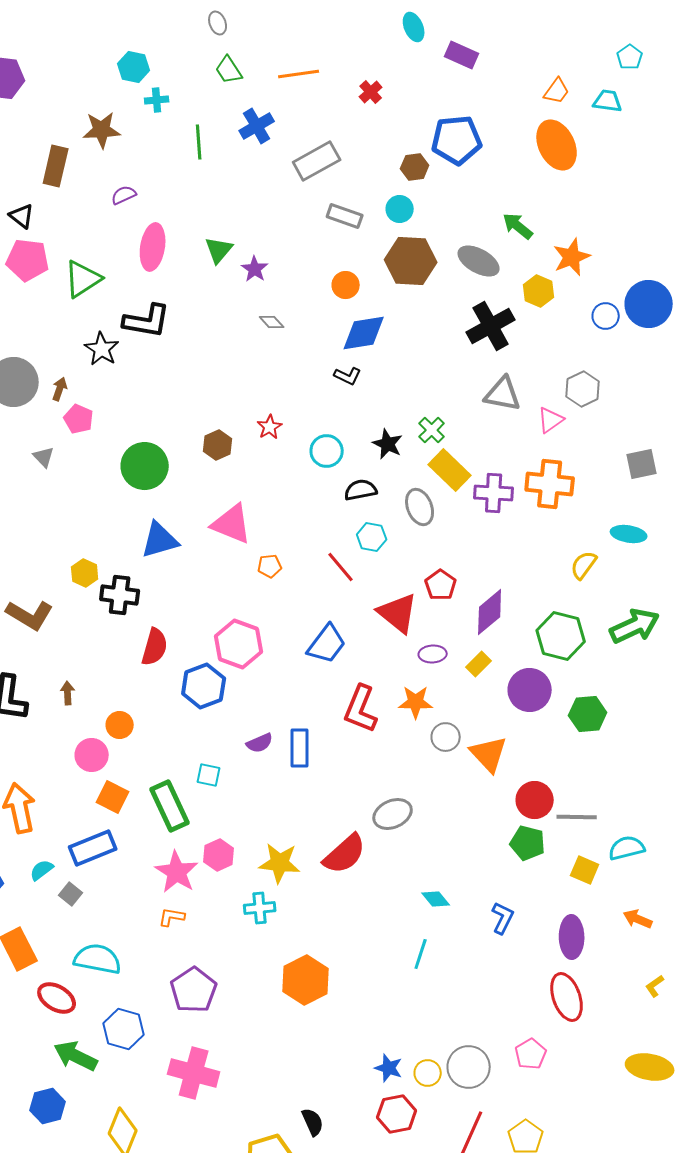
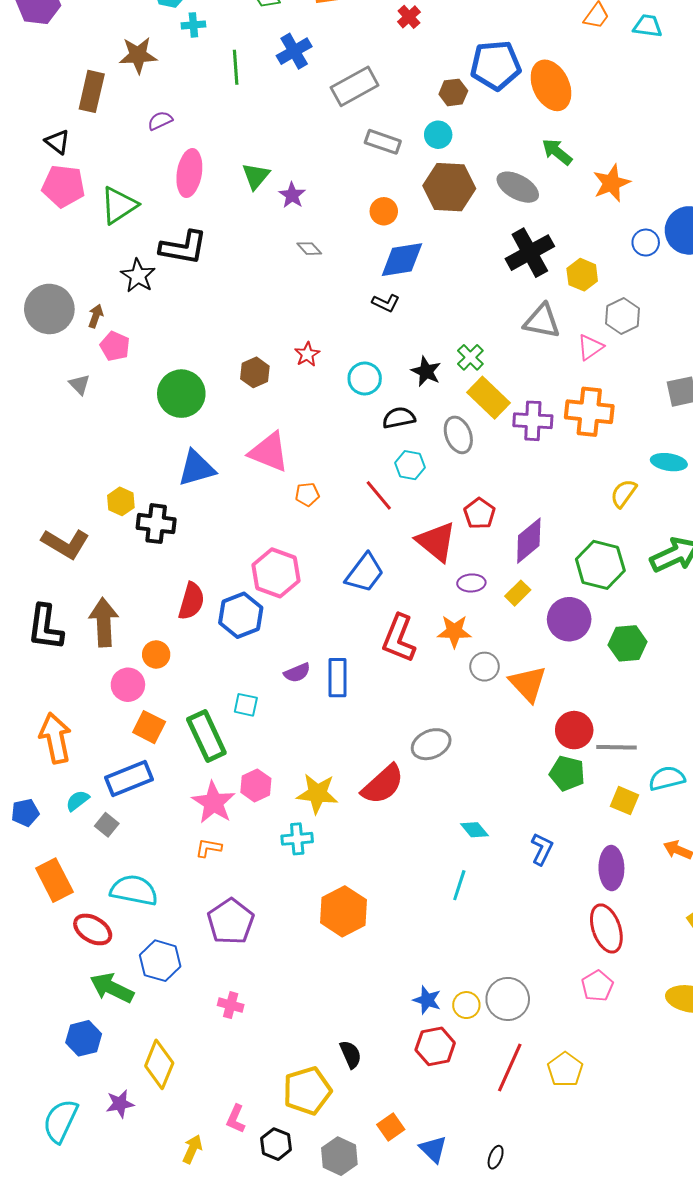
orange ellipse: (557, 145) -> (551, 85), moved
yellow hexagon: (539, 291) -> (582, 275), moved
red semicircle: (155, 647) -> (191, 601), moved
brown arrow: (68, 693) -> (104, 622), size x2.0
pink pentagon: (531, 1054) -> (597, 986), moved
pink cross: (194, 1073) -> (231, 1005), size x0.5

